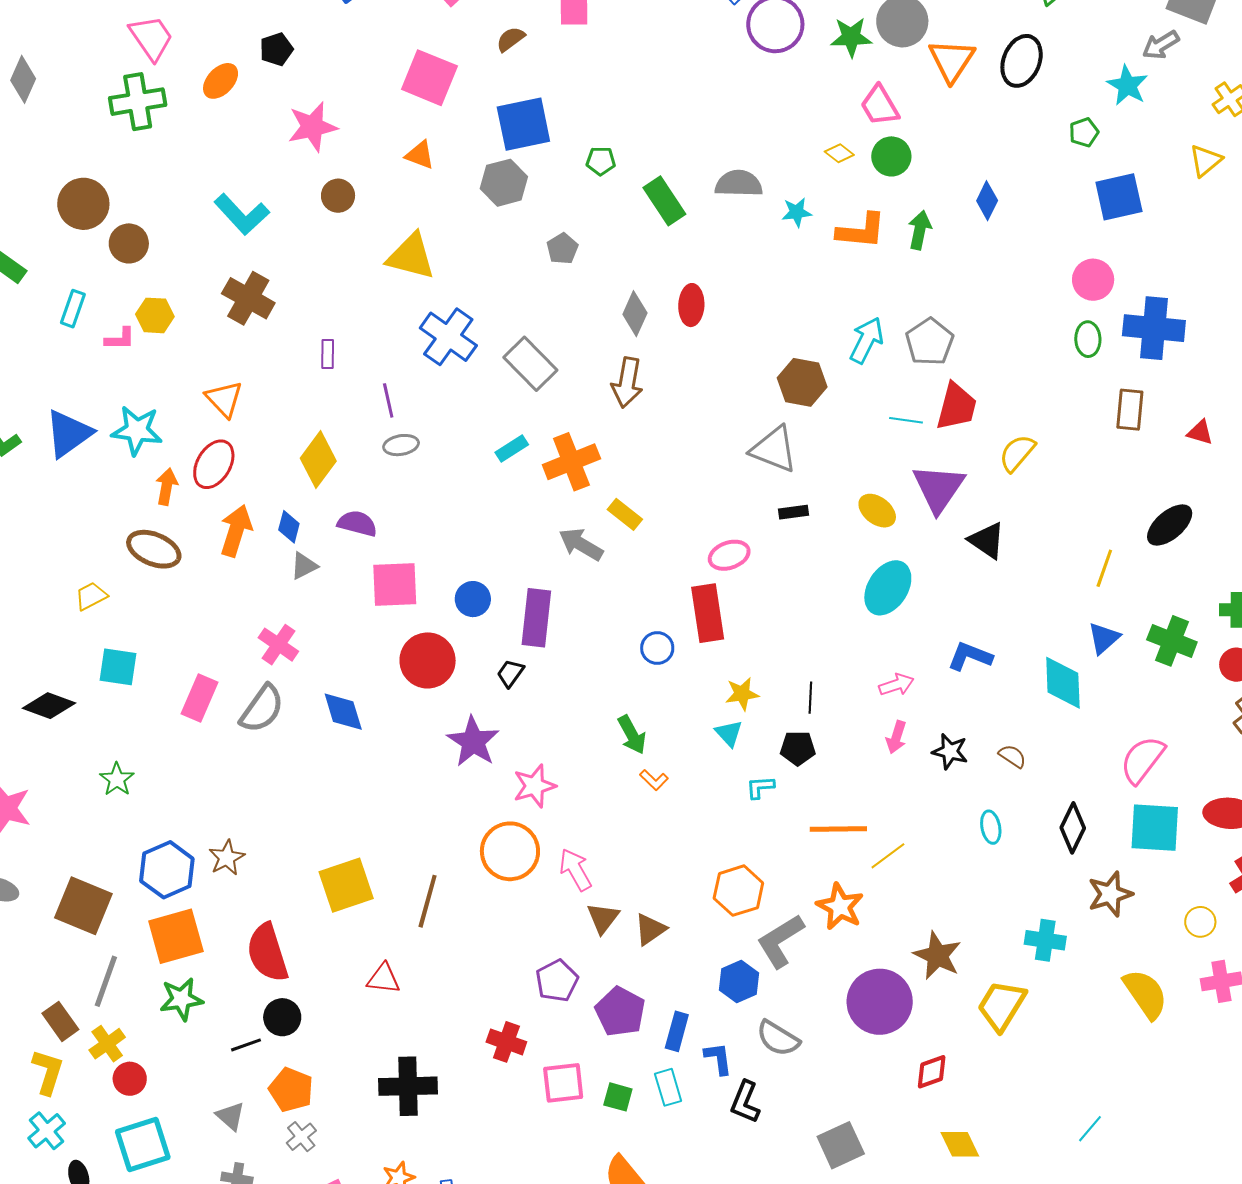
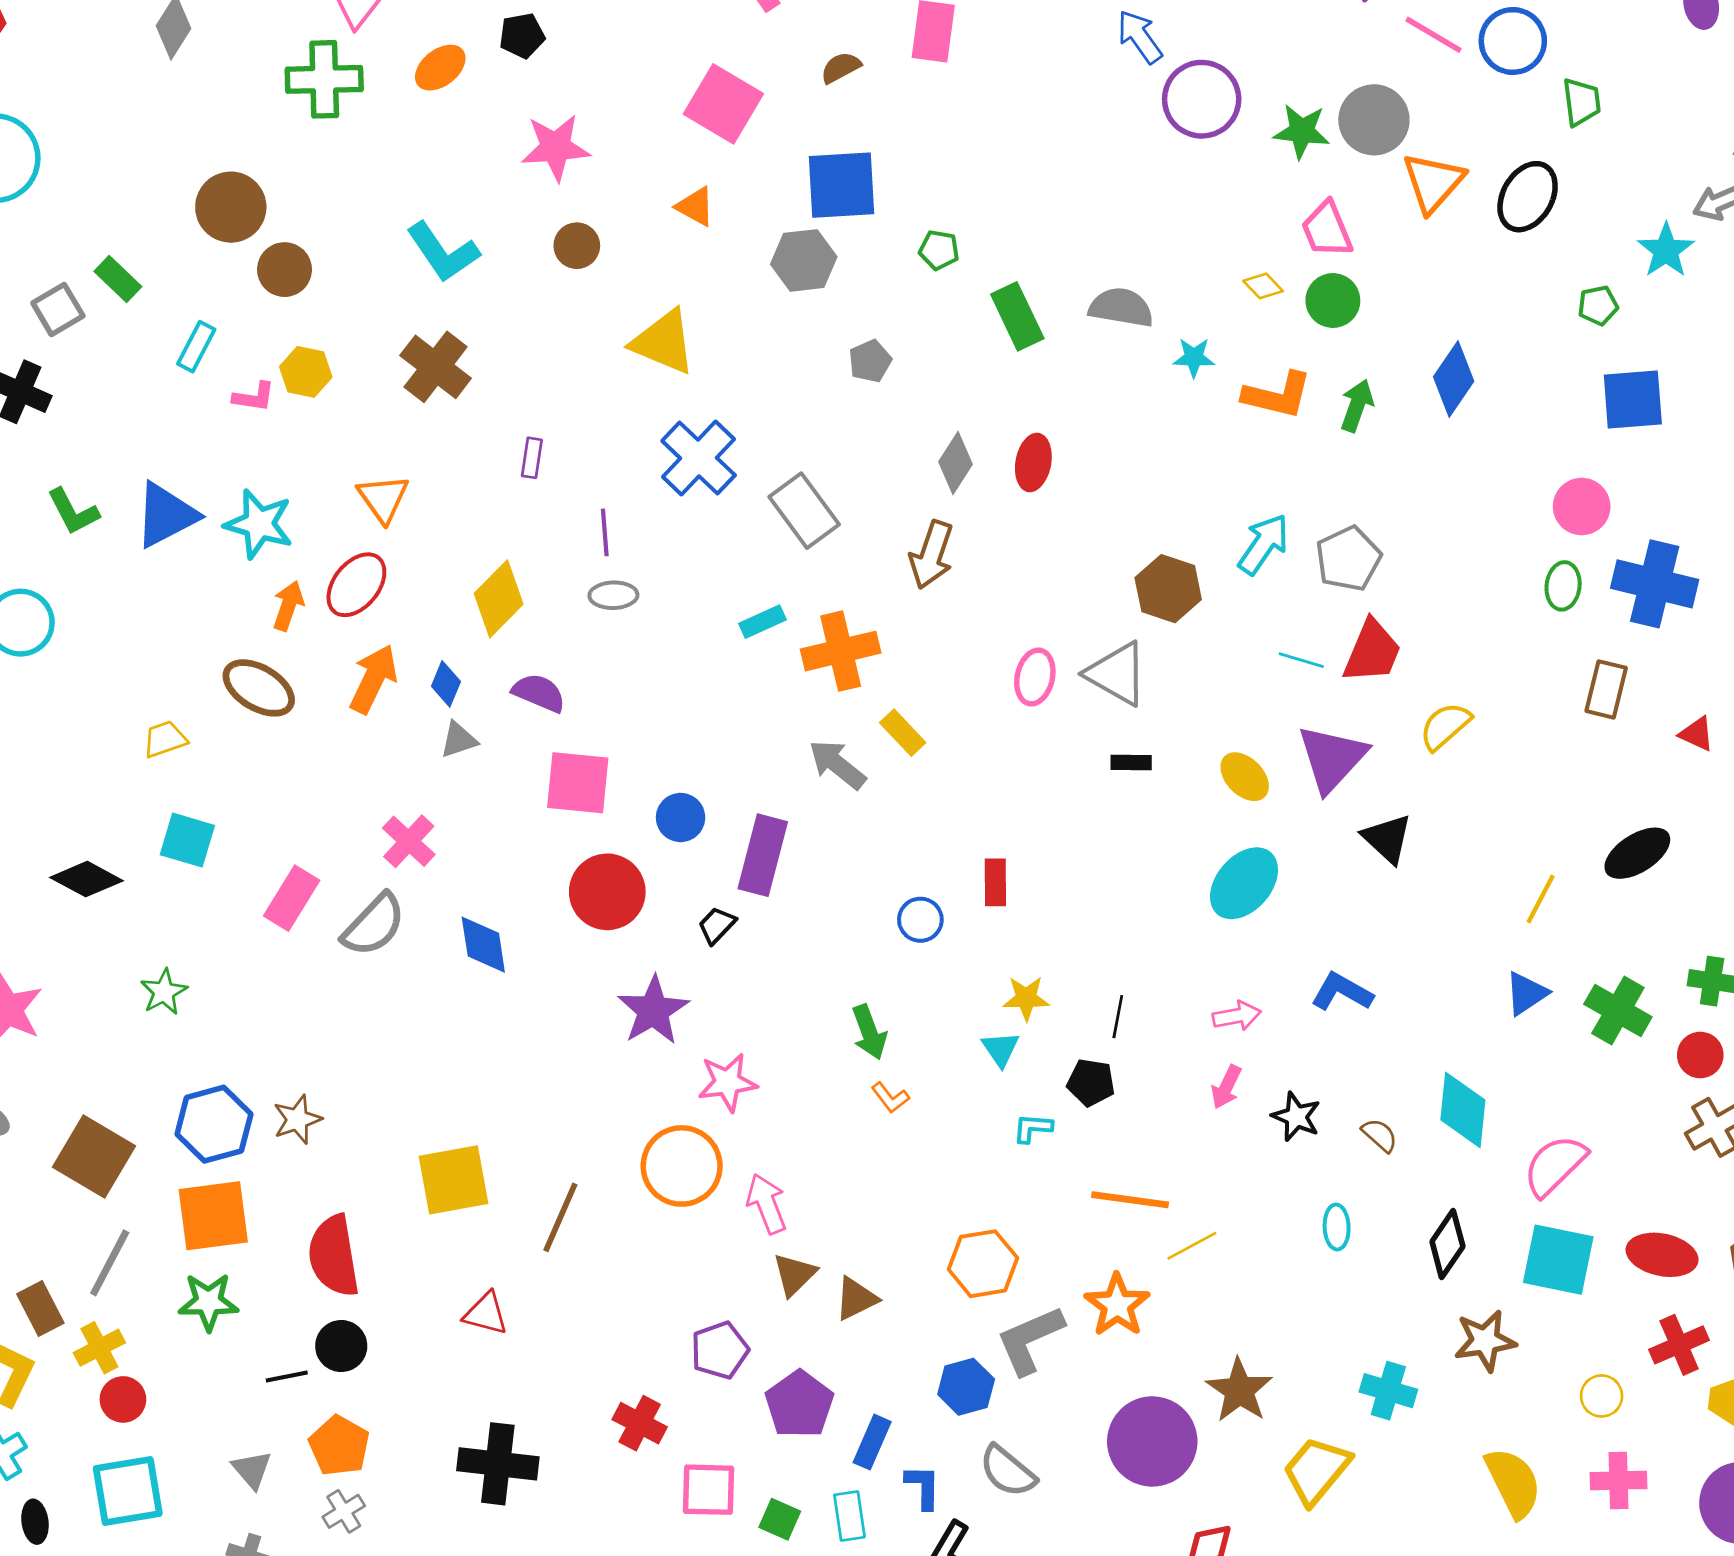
blue diamond: (987, 201) -> (1454, 379), size x1.4
pink ellipse: (729, 555) -> (1035, 677), moved, turned -66
red rectangle: (708, 613) -> (995, 882), size x0.6
cyan diamond: (1063, 683) -> (1463, 1110), moved

